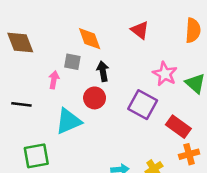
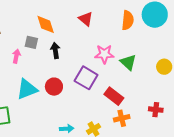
pink star: (165, 74) -> (104, 54), turned -30
red circle: (95, 98) -> (54, 87), moved

